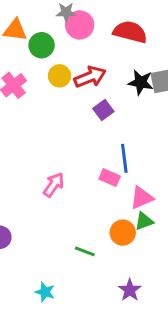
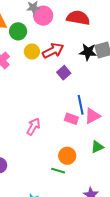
pink triangle: (142, 198) -> (92, 116), moved
orange circle: (123, 233) -> (67, 156), moved

